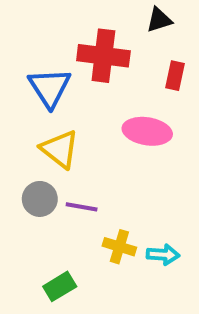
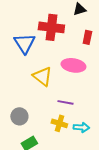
yellow triangle: (60, 149) -> (42, 76), moved
gray circle: (40, 199) -> (19, 116), moved
purple line: (82, 207) -> (65, 102), moved

